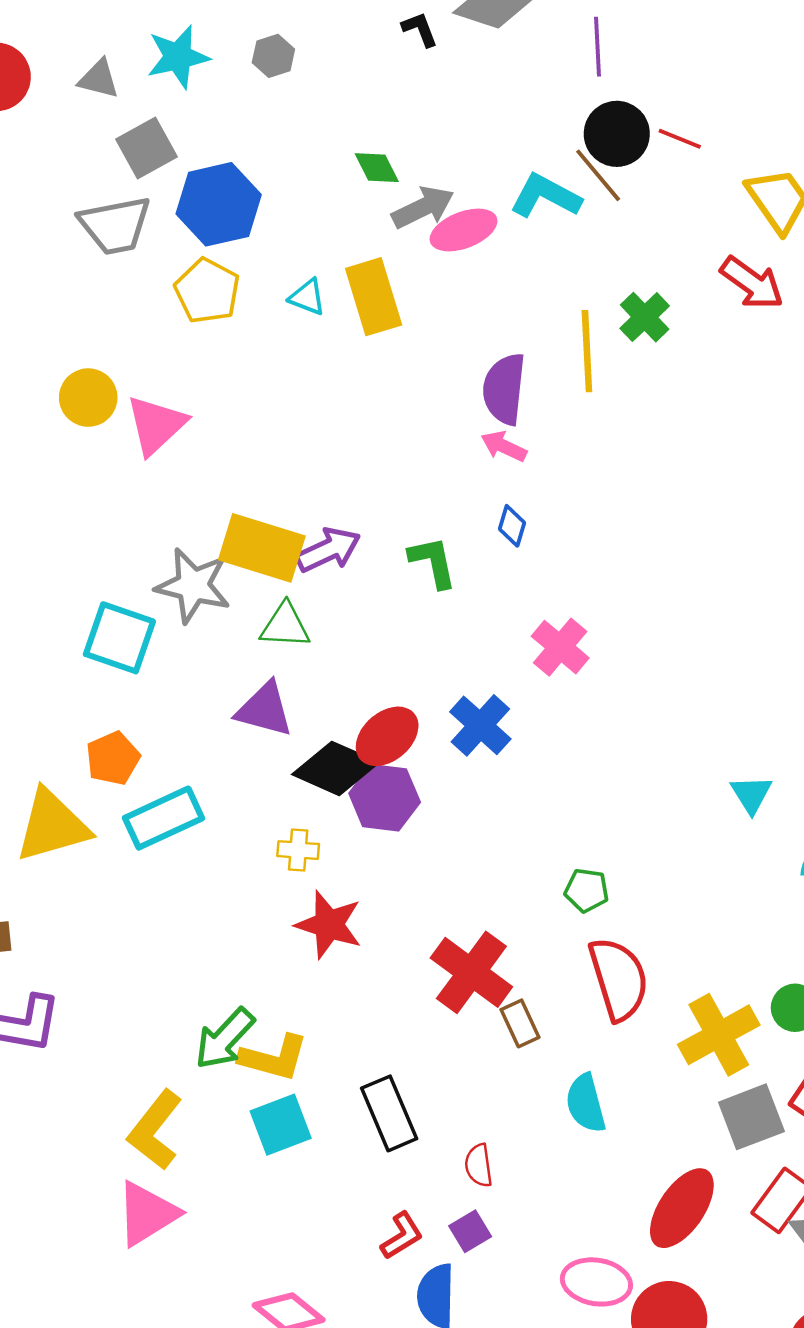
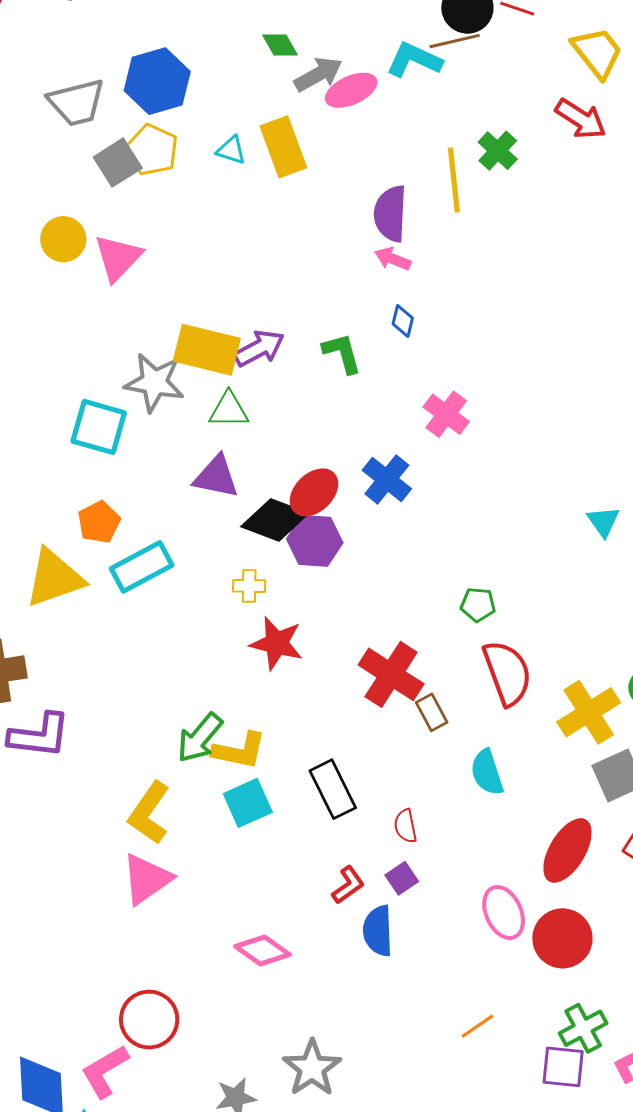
gray square: (147, 148) -> (118, 163), moved
brown line: (598, 175) -> (455, 41), turned -60
pink ellipse: (596, 1282) -> (504, 912), turned 60

